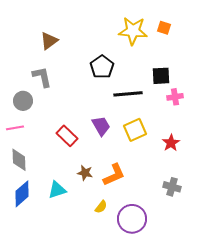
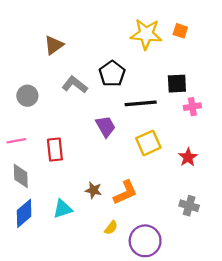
gray L-shape: (42, 77) -> (75, 85), moved, turned -40
gray circle: (23, 101) -> (27, 96), moved
purple trapezoid: (101, 126) -> (106, 126), moved
red rectangle: (67, 136) -> (55, 150), moved, turned 40

